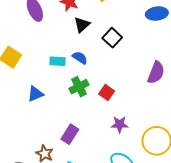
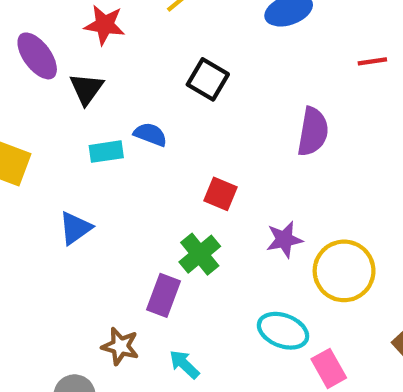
black triangle: (82, 25) -> (86, 89), moved
green cross: (79, 87) -> (200, 254), moved
purple star: (120, 124) -> (284, 240), moved

